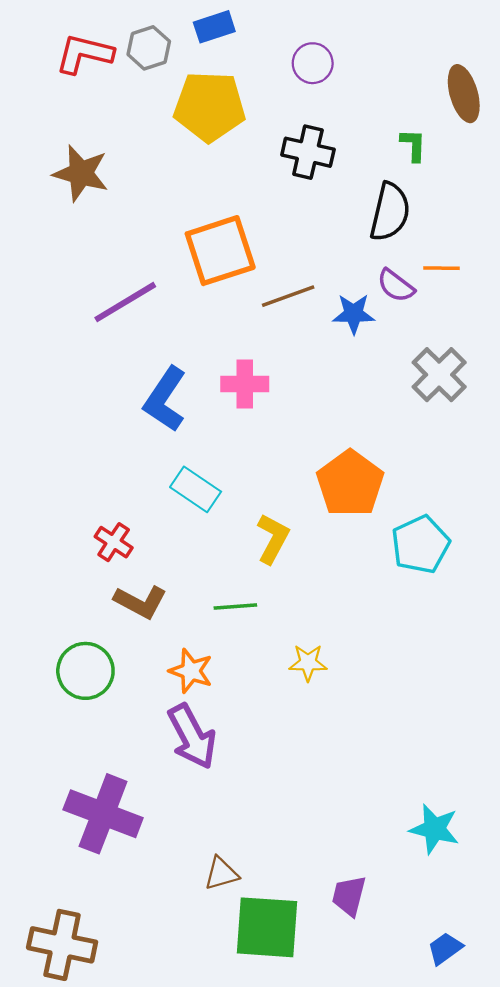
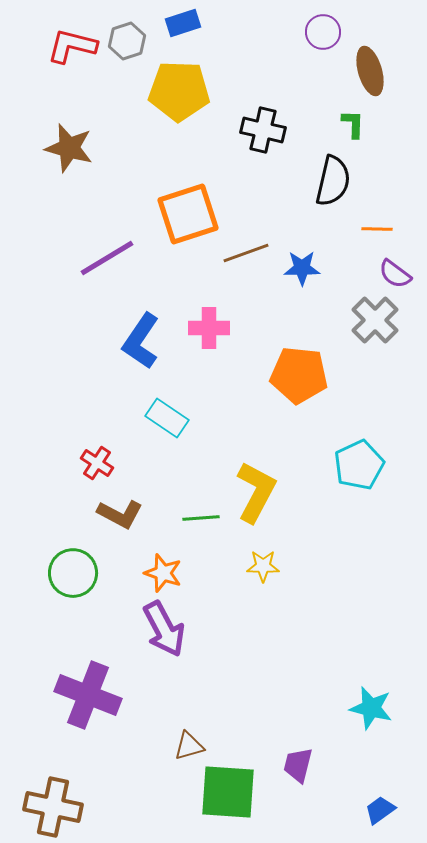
purple circle: (313, 63) -> (323, 32), moved
brown ellipse: (464, 94) -> (370, 71), moved
purple semicircle: (396, 286) -> (395, 274), moved
orange pentagon: (350, 484) -> (299, 375), moved, turned -30
yellow L-shape: (273, 539) -> (256, 492), moved, size x1.4

